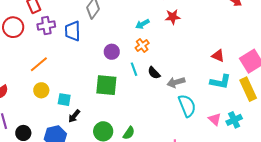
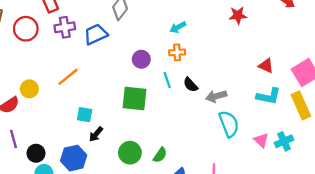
red star: (173, 17) -> (238, 15), moved
blue trapezoid: (73, 31) -> (96, 34), turned 65
orange cross: (142, 45) -> (177, 52), turned 32
orange line: (39, 64) -> (68, 77), moved
yellow circle: (41, 90) -> (29, 89), moved

